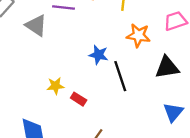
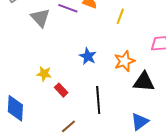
orange star: (138, 35) -> (124, 61), moved, turned 30
black line: (120, 76) -> (98, 100), moved

